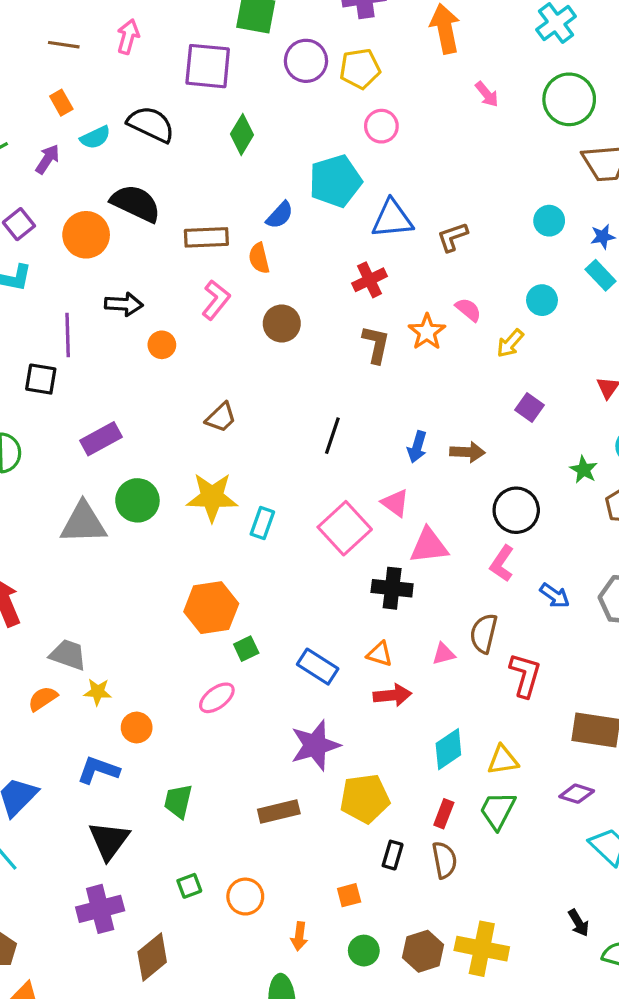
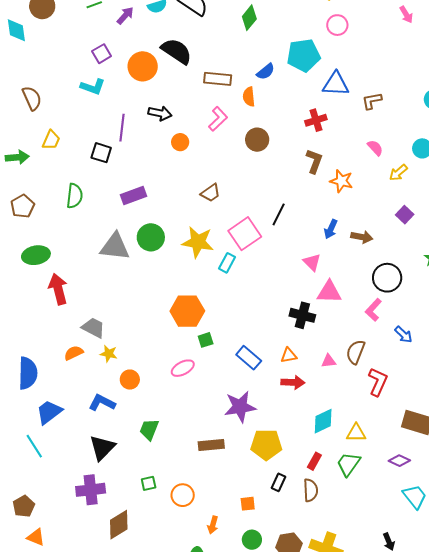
orange star: (427, 332) -> (341, 181), moved, turned -30
pink square: (345, 528) -> (245, 234), moved
orange triangle: (380, 654) -> (289, 355), turned -36

